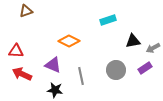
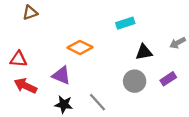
black triangle: (133, 41) -> (144, 52), moved
gray arrow: (153, 48) -> (178, 43), moved
gray line: (81, 76) -> (97, 102), moved, turned -30

